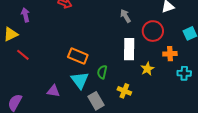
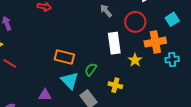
orange cross: (170, 54) -> (155, 42), size x1.5
green semicircle: (102, 72) -> (91, 69), turned 32

